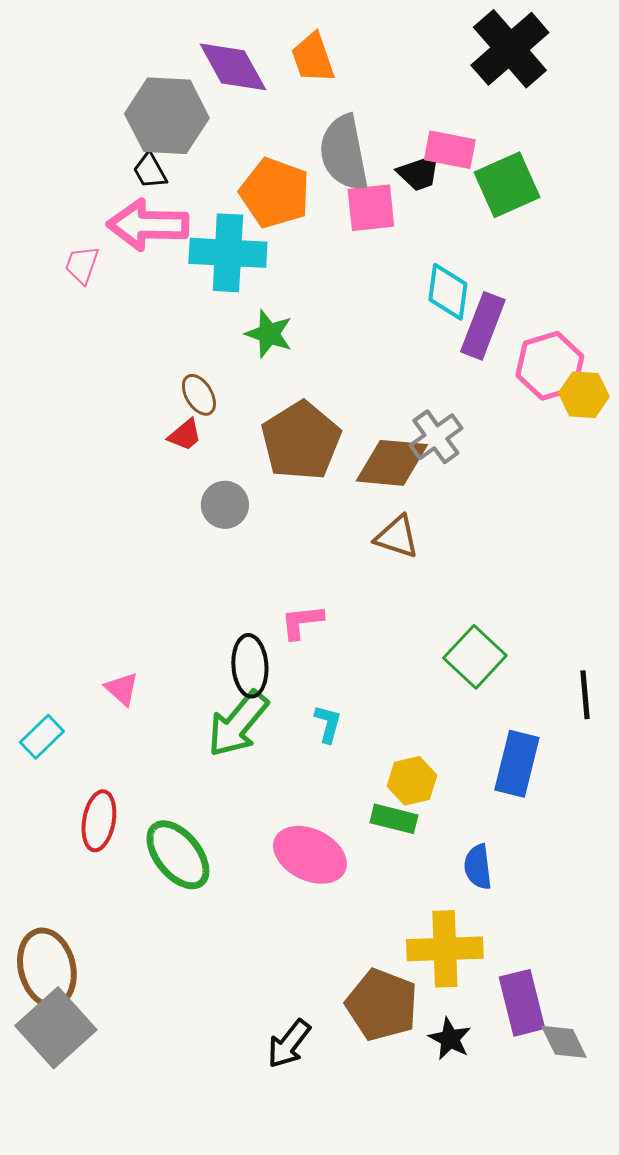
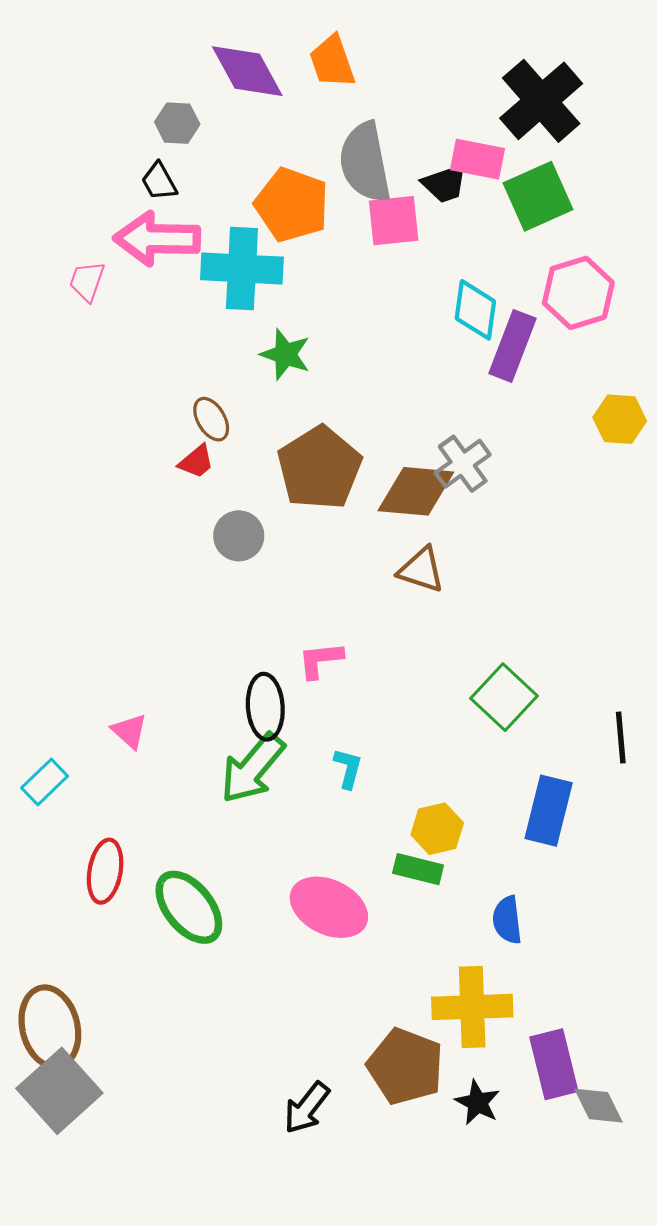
black cross: (510, 49) -> (541, 101), moved
gray hexagon: (167, 116) -> (177, 123), size x0.5
pink hexagon: (550, 366) -> (578, 293), moved

